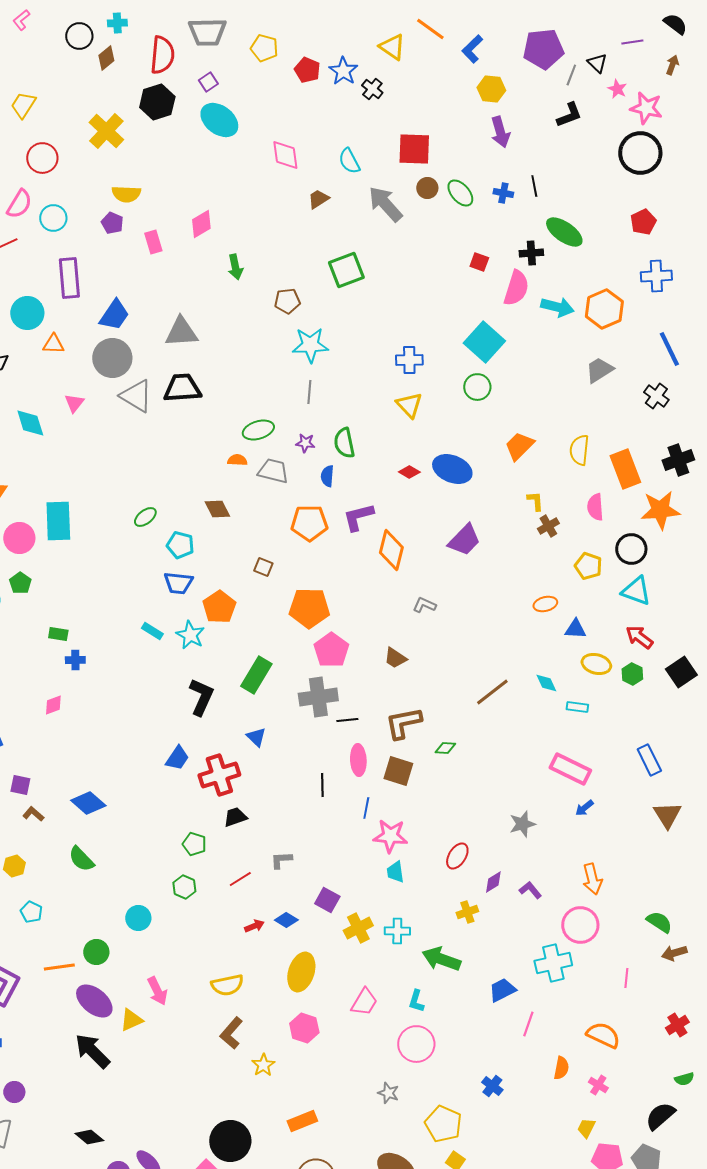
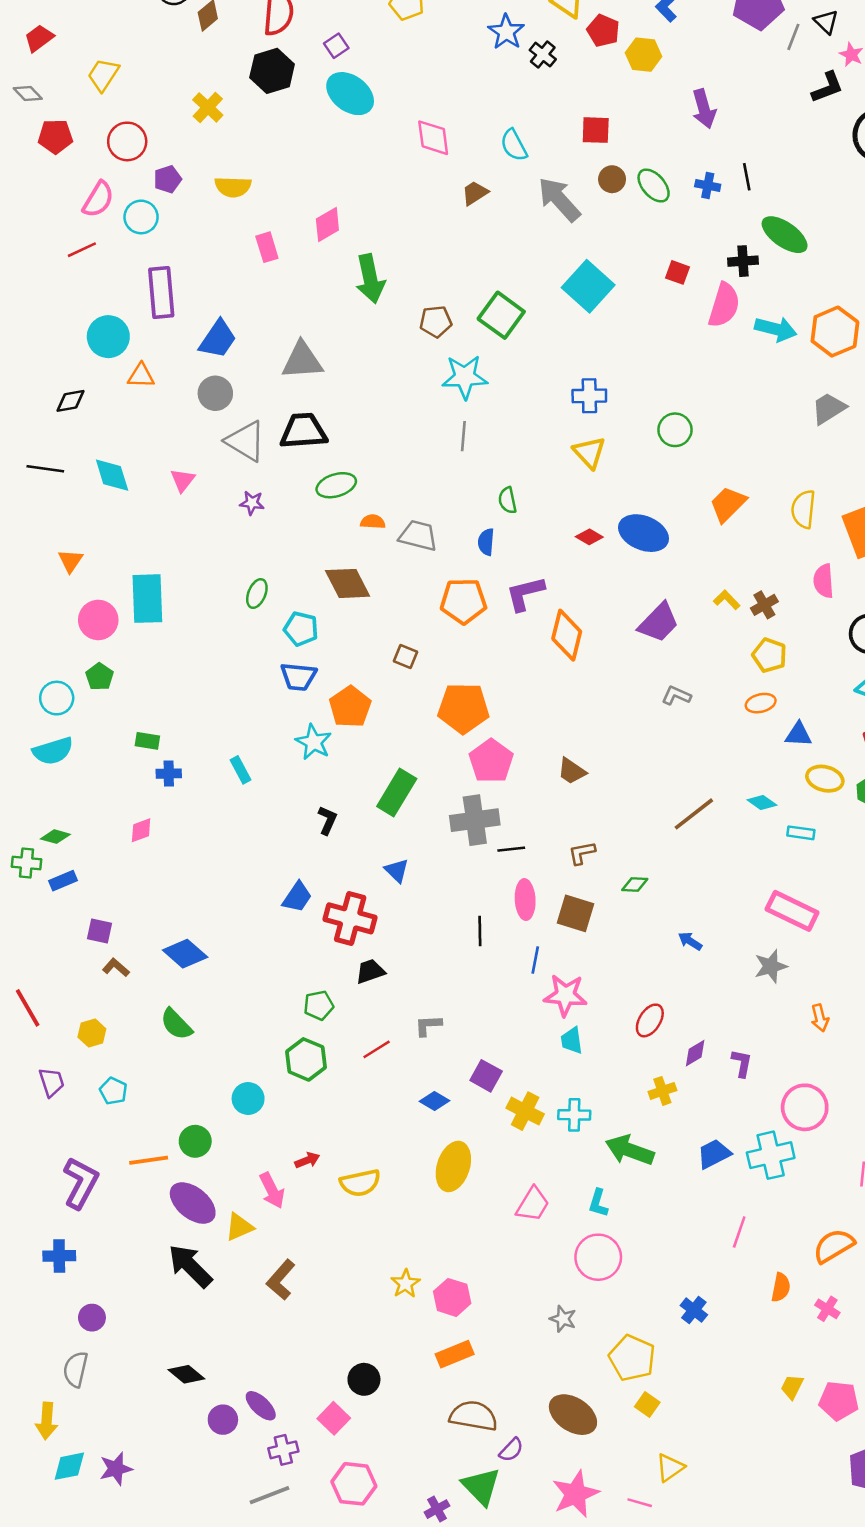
red pentagon: (307, 70) -> (603, 31), moved
yellow hexagon: (491, 89) -> (644, 55), moved
black L-shape: (569, 115) -> (827, 87), moved
yellow cross: (106, 131) -> (208, 107), size x0.7
red square: (414, 149) -> (596, 130), size x0.7
purple pentagon: (112, 223) -> (167, 179), moved, turned 30
green arrow: (235, 267) -> (370, 279), size x1.5
green square: (346, 270) -> (501, 315), moved, turned -33
cyan square: (484, 342) -> (588, 286), moved
gray circle: (112, 358) -> (215, 393), size x0.7
pink triangle: (74, 403) -> (183, 480), moved
green ellipse: (258, 430) -> (336, 485), moved
purple star: (305, 443) -> (252, 503), moved
green semicircle: (344, 443) -> (508, 500), size x0.7
yellow L-shape: (535, 501) -> (727, 600), moved, turned -40
brown diamond: (217, 509) -> (348, 583), size x1.4
green ellipse: (145, 517) -> (257, 594), turned -30
yellow pentagon: (588, 566) -> (769, 655), moved
gray L-shape: (424, 605) -> (676, 696), moved
cyan rectangle: (152, 631) -> (241, 770), moved, turned 30
cyan diamond: (546, 683) -> (762, 803), turned -30
black L-shape: (201, 697) -> (327, 820), size x0.6
brown L-shape: (403, 723) -> (582, 853), size x0.6
red cross: (219, 775) -> (350, 918), turned 33
blue arrow: (584, 808) -> (690, 941), moved, turned 72
gray star: (522, 824) -> (771, 966), moved
green pentagon: (194, 844) -> (319, 1005), turned -30
orange arrow: (592, 879) -> (820, 1018), moved, size x0.7
green hexagon: (184, 887) -> (306, 1059), size x1.4
purple L-shape: (530, 890) -> (742, 1063), turned 50
red arrow: (254, 926) -> (307, 1160), moved
yellow cross: (358, 928) -> (525, 1111), turned -36
blue trapezoid: (502, 990) -> (714, 1154), moved
pink hexagon: (304, 1028) -> (452, 1297), moved
brown L-shape: (231, 1033) -> (281, 1280), moved
orange semicircle: (603, 1035) -> (834, 1246), turned -56
yellow trapezoid: (586, 1128) -> (792, 1387), moved
black circle: (230, 1141) -> (364, 1379), size x0.6

